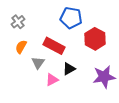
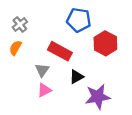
orange semicircle: (21, 47) -> (15, 48), moved
purple star: (104, 77) -> (98, 97), moved
pink triangle: (52, 80) -> (44, 90), moved

